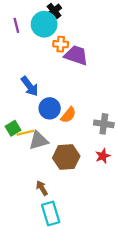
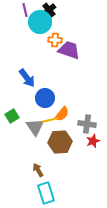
purple line: (16, 25) -> (25, 10), moved
orange semicircle: (68, 115) -> (62, 114), moved
gray cross: (104, 124) -> (87, 124), moved
yellow line: (25, 133) -> (50, 120), moved
gray triangle: (39, 140) -> (35, 127), turned -48

